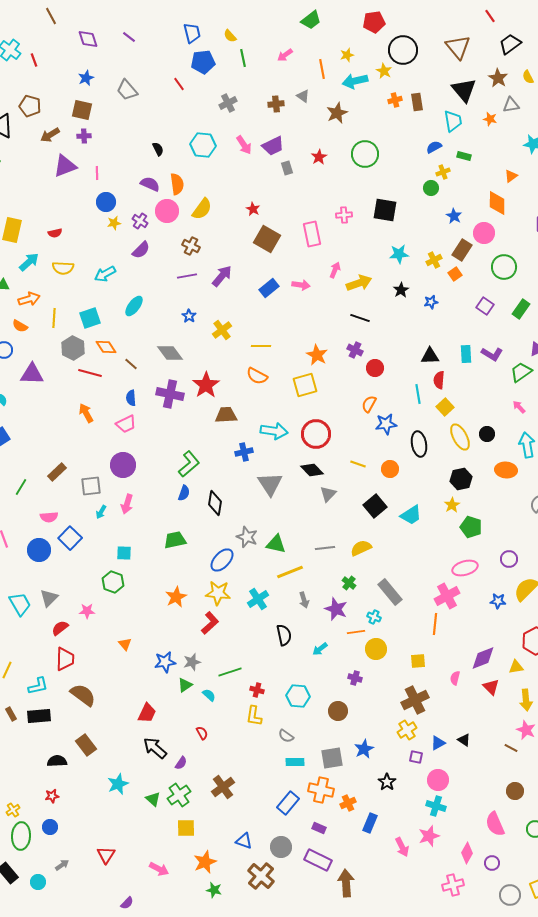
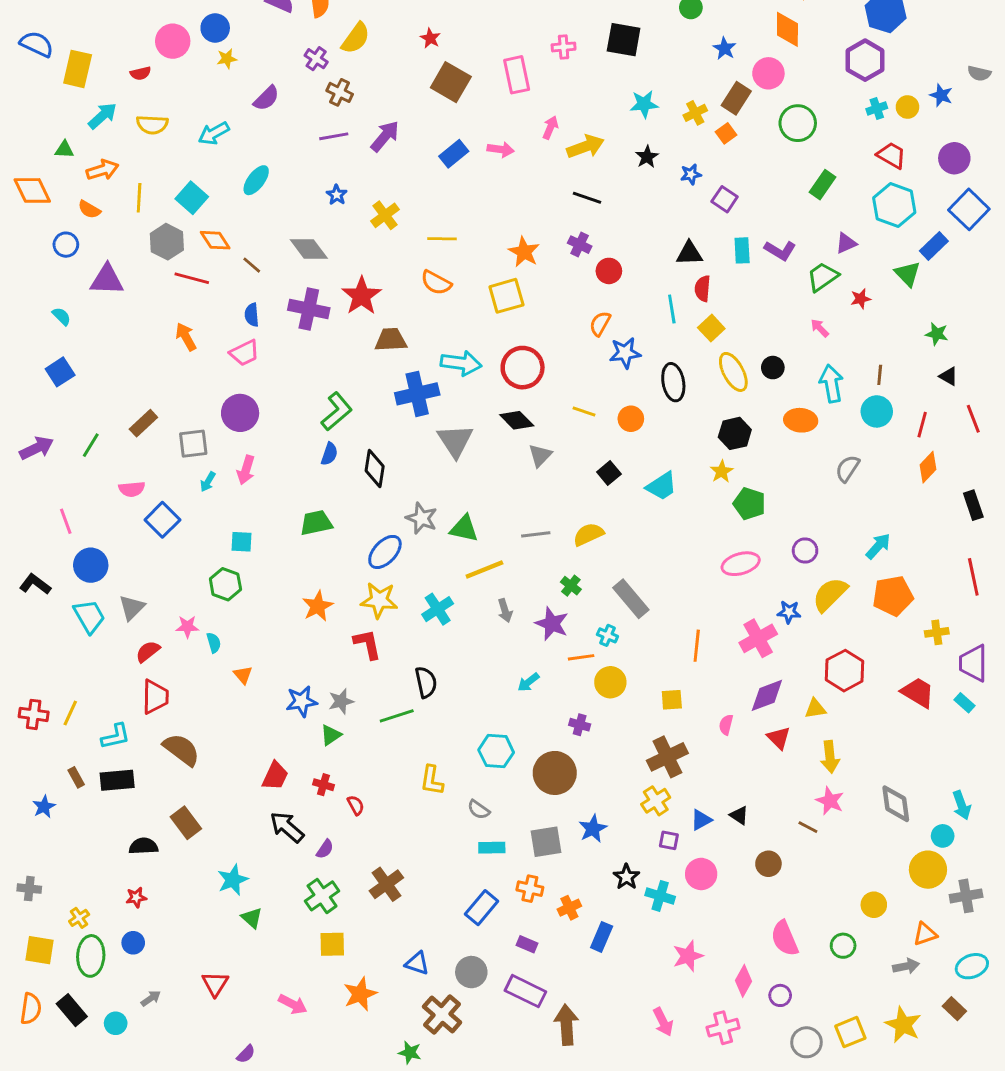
pink circle: (167, 211) -> (173, 41), moved
purple cross: (140, 221) -> (316, 59), moved
purple square: (485, 306) -> (725, 199), moved
cyan square: (90, 318) -> (192, 198), turned -30
blue cross: (244, 452) -> (417, 394), size x1.6
black square: (375, 506) -> (609, 473), size x0.7
blue circle: (39, 550) -> (91, 565), moved
pink cross: (447, 596) -> (758, 638), moved
red L-shape: (210, 623) -> (367, 644), turned -60
black semicircle: (284, 635) -> (426, 682), moved
red cross: (257, 690) -> (323, 785), moved
cyan semicircle: (209, 695) -> (214, 643), moved, turned 32
brown circle: (338, 711) -> (555, 773), size x1.5
orange cross: (321, 790) -> (530, 889), size x0.7
brown circle: (515, 791) -> (768, 864), moved
green triangle: (153, 799) -> (252, 918), moved
cyan cross: (436, 806) -> (660, 896), moved
pink arrow: (402, 847) -> (663, 1022), moved
green star: (214, 890) -> (410, 1053), moved

